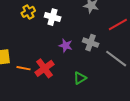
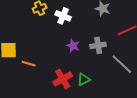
gray cross: (91, 43) -> (98, 45), turned -35
red cross: (44, 68) -> (63, 79), moved

